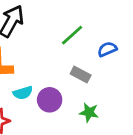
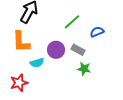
purple circle: (50, 100) -> (56, 50), moved
green star: (89, 112) -> (84, 69), moved

